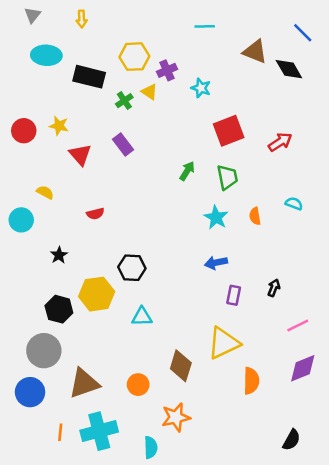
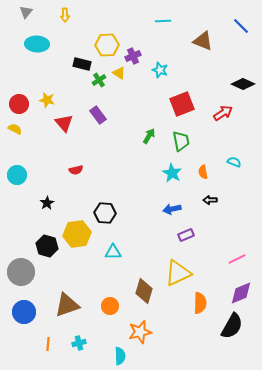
black diamond: (289, 69) -> (243, 84), moved, turned -35
black rectangle: (89, 77) -> (82, 64), moved, size x0.7
yellow semicircle: (45, 192) -> (15, 129), moved
black arrow: (274, 288) -> (210, 200), moved, turned -112
purple rectangle: (234, 295) -> (186, 235), turned 56
gray circle: (44, 351) -> (21, 272), moved
cyan cross: (99, 431) -> (79, 343), size x0.5
black semicircle: (291, 440) -> (232, 326), moved, size x1.5

